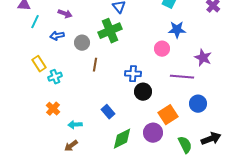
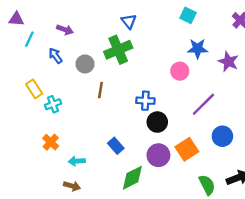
blue arrow: (57, 36) -> (55, 56), turned 64
purple star: (203, 58) -> (228, 62), moved
purple line: (182, 77) -> (203, 104), turned -50
purple circle: (153, 133) -> (158, 155), moved
brown arrow: (71, 146) -> (72, 186), turned -128

